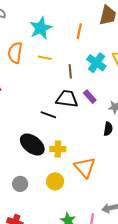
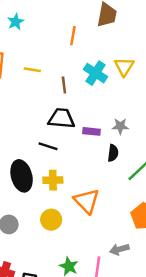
cyan star: (41, 28) -> (16, 22), moved, size x0.6
purple rectangle: (90, 97) -> (92, 131), moved, turned -40
black line: (48, 115) -> (48, 146), moved
black ellipse: (32, 145) -> (22, 176), turned 40

